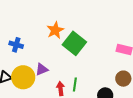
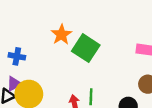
purple triangle: (42, 69) -> (14, 84), moved

